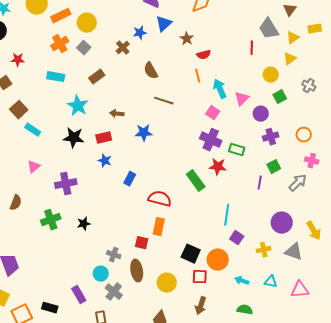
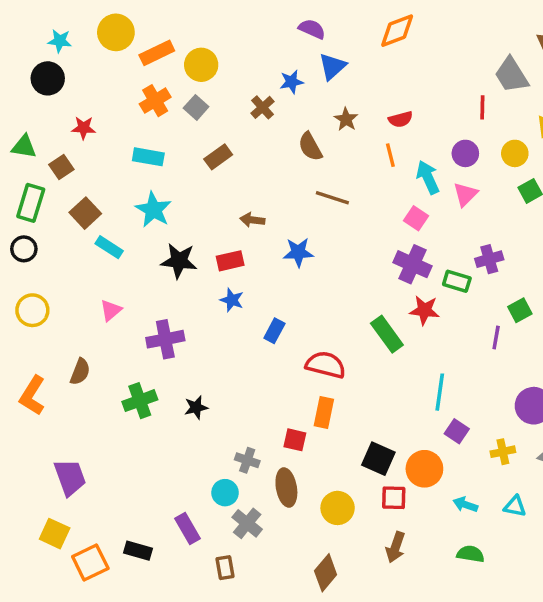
brown star: (187, 39) -> (346, 119), moved
cyan star: (78, 106) -> (153, 210), moved
purple circle: (261, 114) -> (465, 153), moved
purple cross: (271, 137) -> (489, 259), moved

